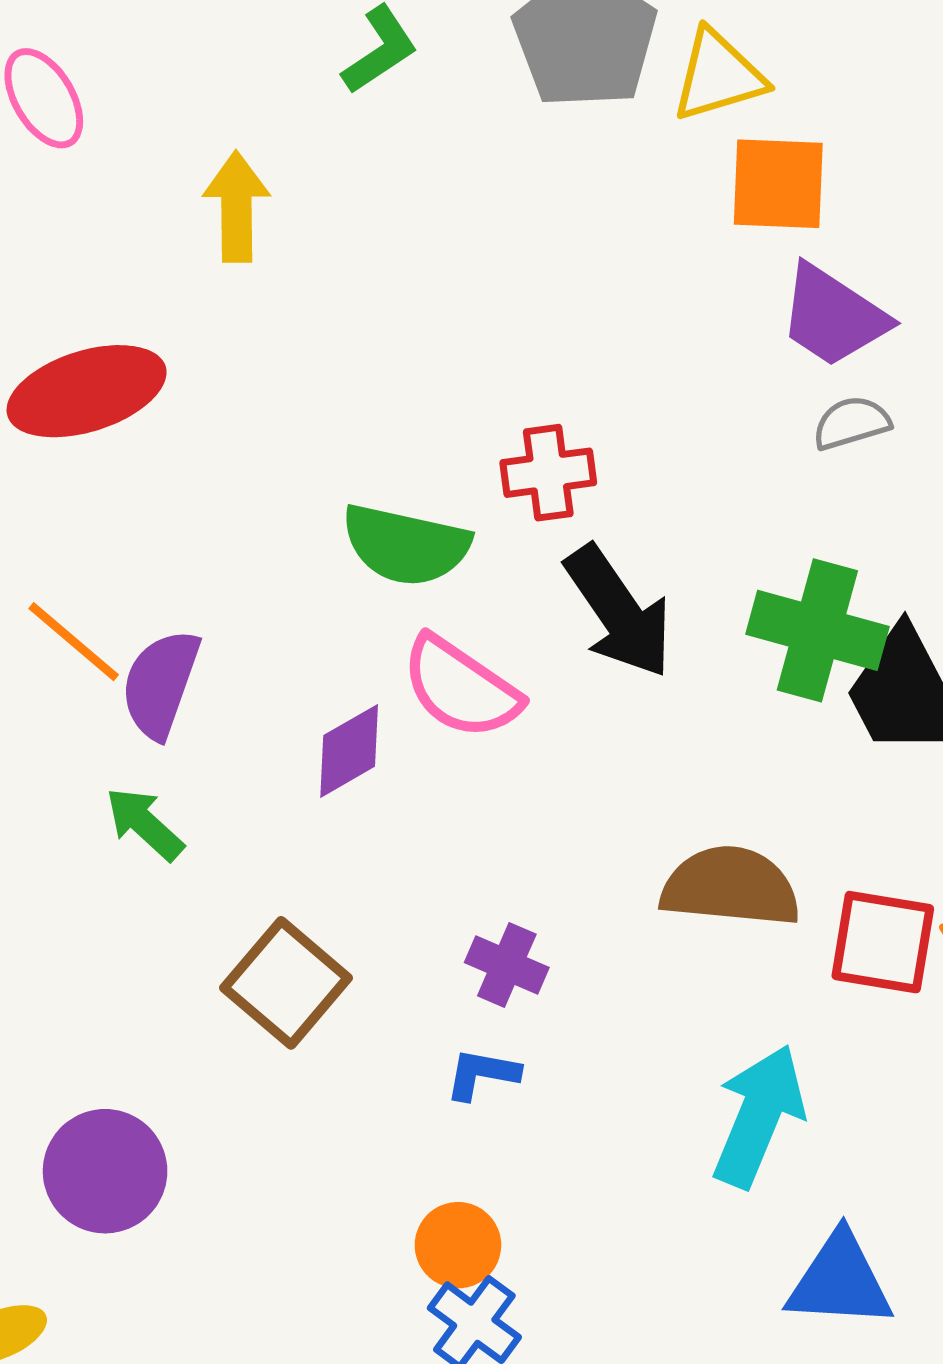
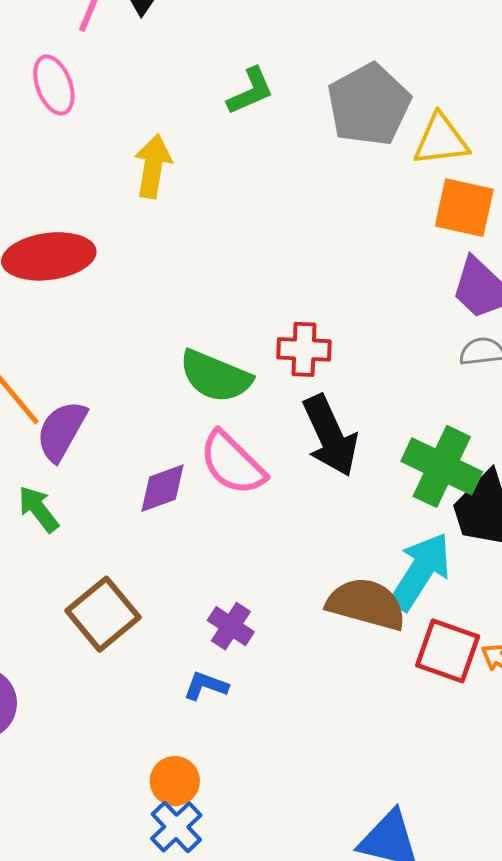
cyan arrow: (759, 1116) -> (420, 571), moved

